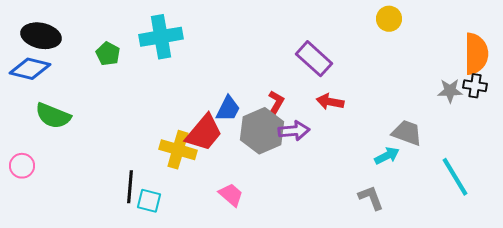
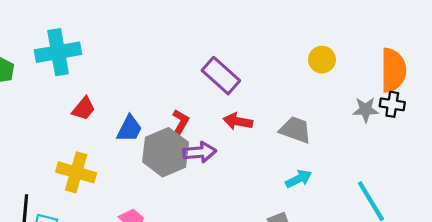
yellow circle: (389, 19) -> (322, 60), moved
red trapezoid: (204, 133) -> (84, 109), moved, size x0.6
gray trapezoid: (407, 133) -> (295, 130), moved

